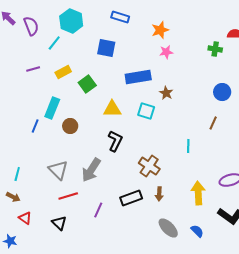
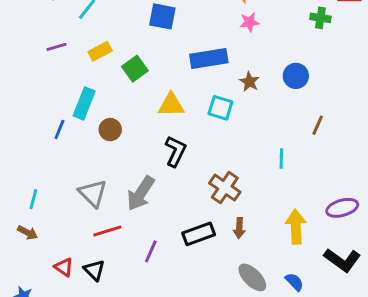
blue circle: (222, 92) -> (296, 76), moved
red triangle: (25, 218) -> (64, 267), moved

